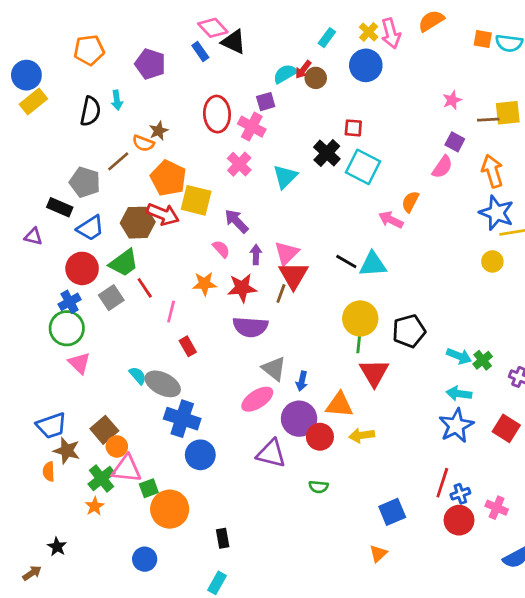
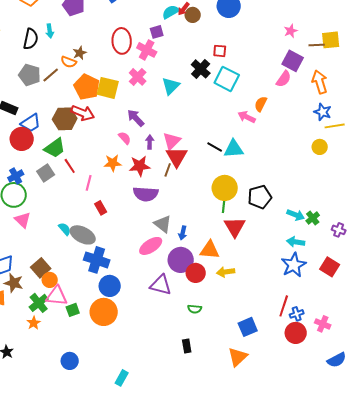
purple square: (455, 142) -> (293, 61), size x1.5
gray pentagon: (85, 182) -> (30, 75), moved
yellow square: (196, 200) -> (108, 88), moved
blue star: (497, 213) -> (323, 112), size x0.7
red circle: (82, 268) -> (22, 139), moved
orange circle: (170, 509) -> (104, 312), moved
black rectangle: (223, 538) -> (187, 346), moved
orange triangle: (378, 554) -> (238, 357), size x1.5

